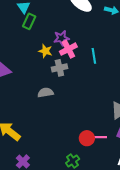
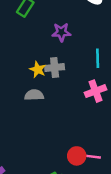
pink cross: (68, 49) -> (95, 91), moved
yellow star: (45, 51) -> (38, 70), moved

